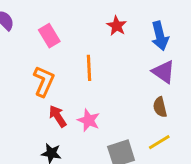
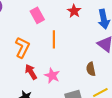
pink rectangle: (49, 36) -> (37, 15), moved
brown semicircle: (160, 107) -> (91, 69), moved

